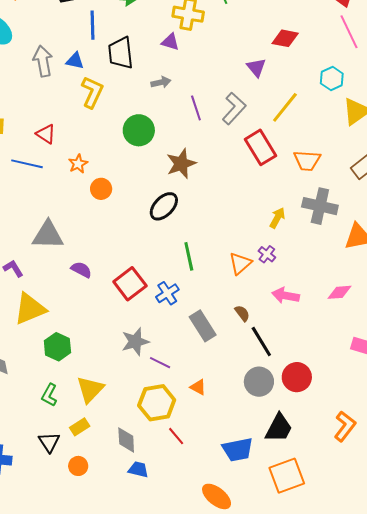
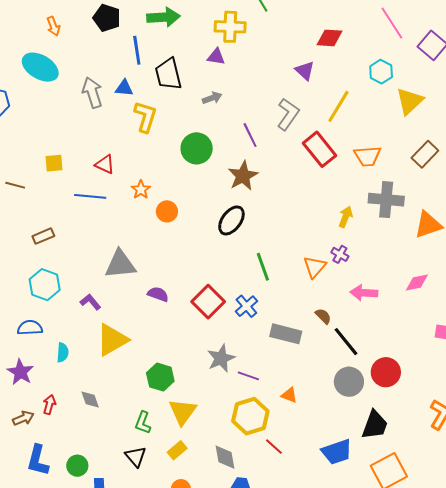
purple line: (196, 108) -> (250, 135), moved
gray rectangle: (203, 326) -> (286, 334), turned -36
green hexagon: (57, 347) -> (160, 377), moved
black triangle: (49, 442) -> (136, 456), moved

